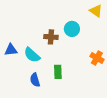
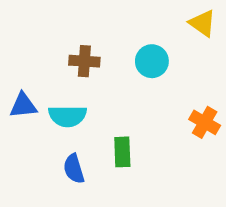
brown cross: (51, 37) -> (84, 61), moved
cyan semicircle: (32, 55) -> (67, 116), turned -42

